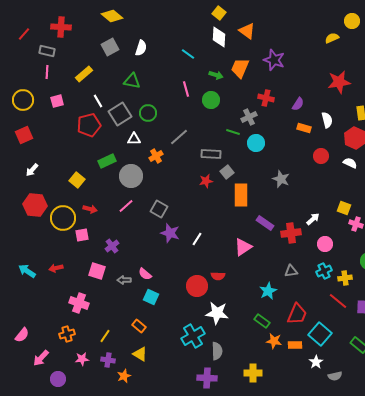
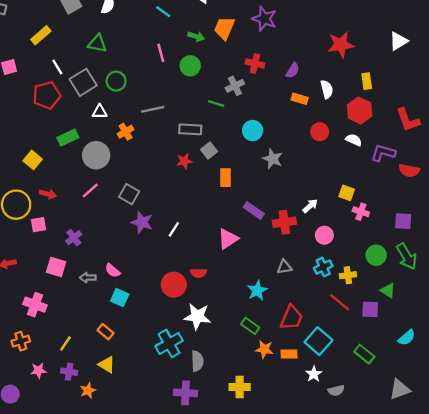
gray line: (179, 137) -> (153, 109), turned 30
cyan circle: (256, 143) -> (253, 131), moved
orange rectangle: (241, 195) -> (226, 178), size x0.7

